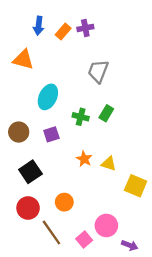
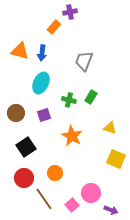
blue arrow: (39, 26) -> (42, 53), moved
purple cross: (85, 28) -> (70, 12), moved
orange star: (84, 159) -> (72, 136), size x1.5
yellow triangle: (109, 164) -> (110, 128), moved

